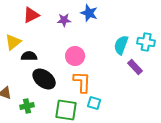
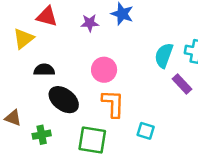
red triangle: (31, 15) -> (47, 16), turned 42
yellow triangle: (13, 42) -> (23, 39), moved
cyan square: (94, 103) -> (146, 131), moved

